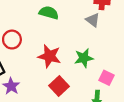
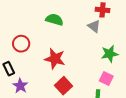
green star: (84, 58) -> (110, 54), moved

